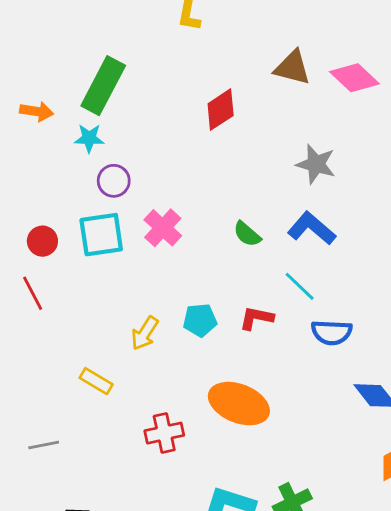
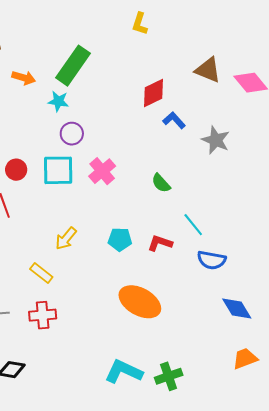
blue L-shape: (312, 228) -> (174, 120), moved, size x0.7
yellow arrow: (145, 333) -> (66, 238), moved
red cross: (164, 433) -> (43, 315), moved

